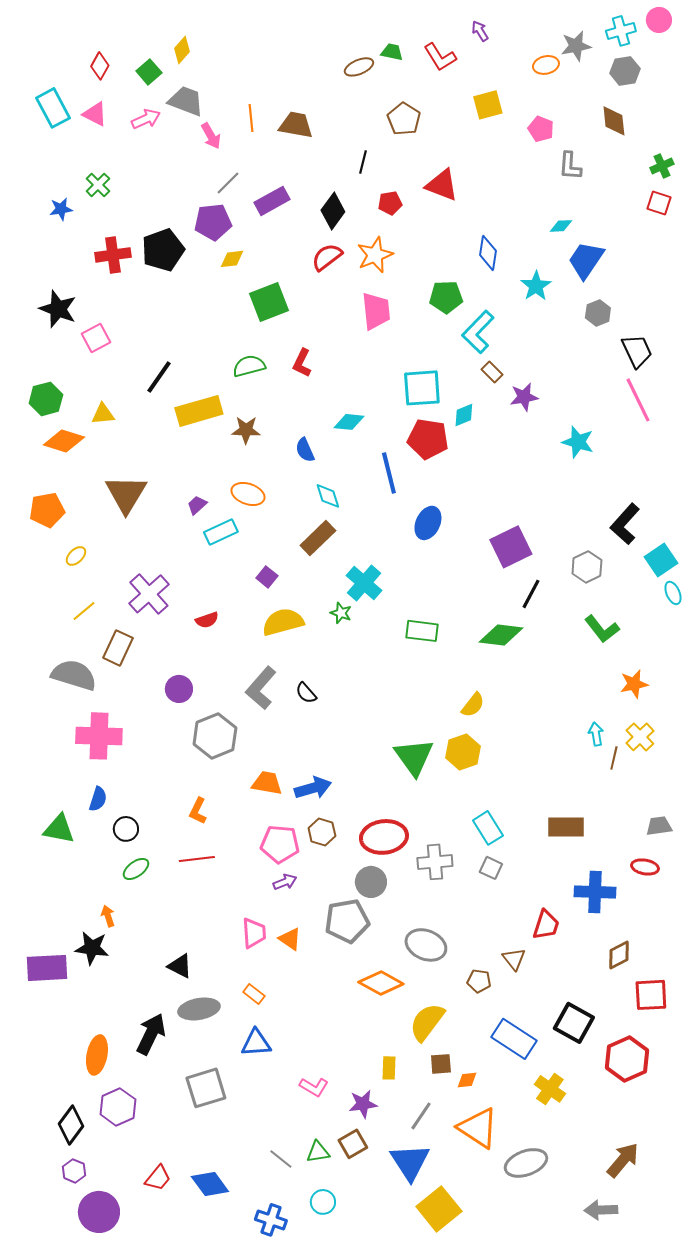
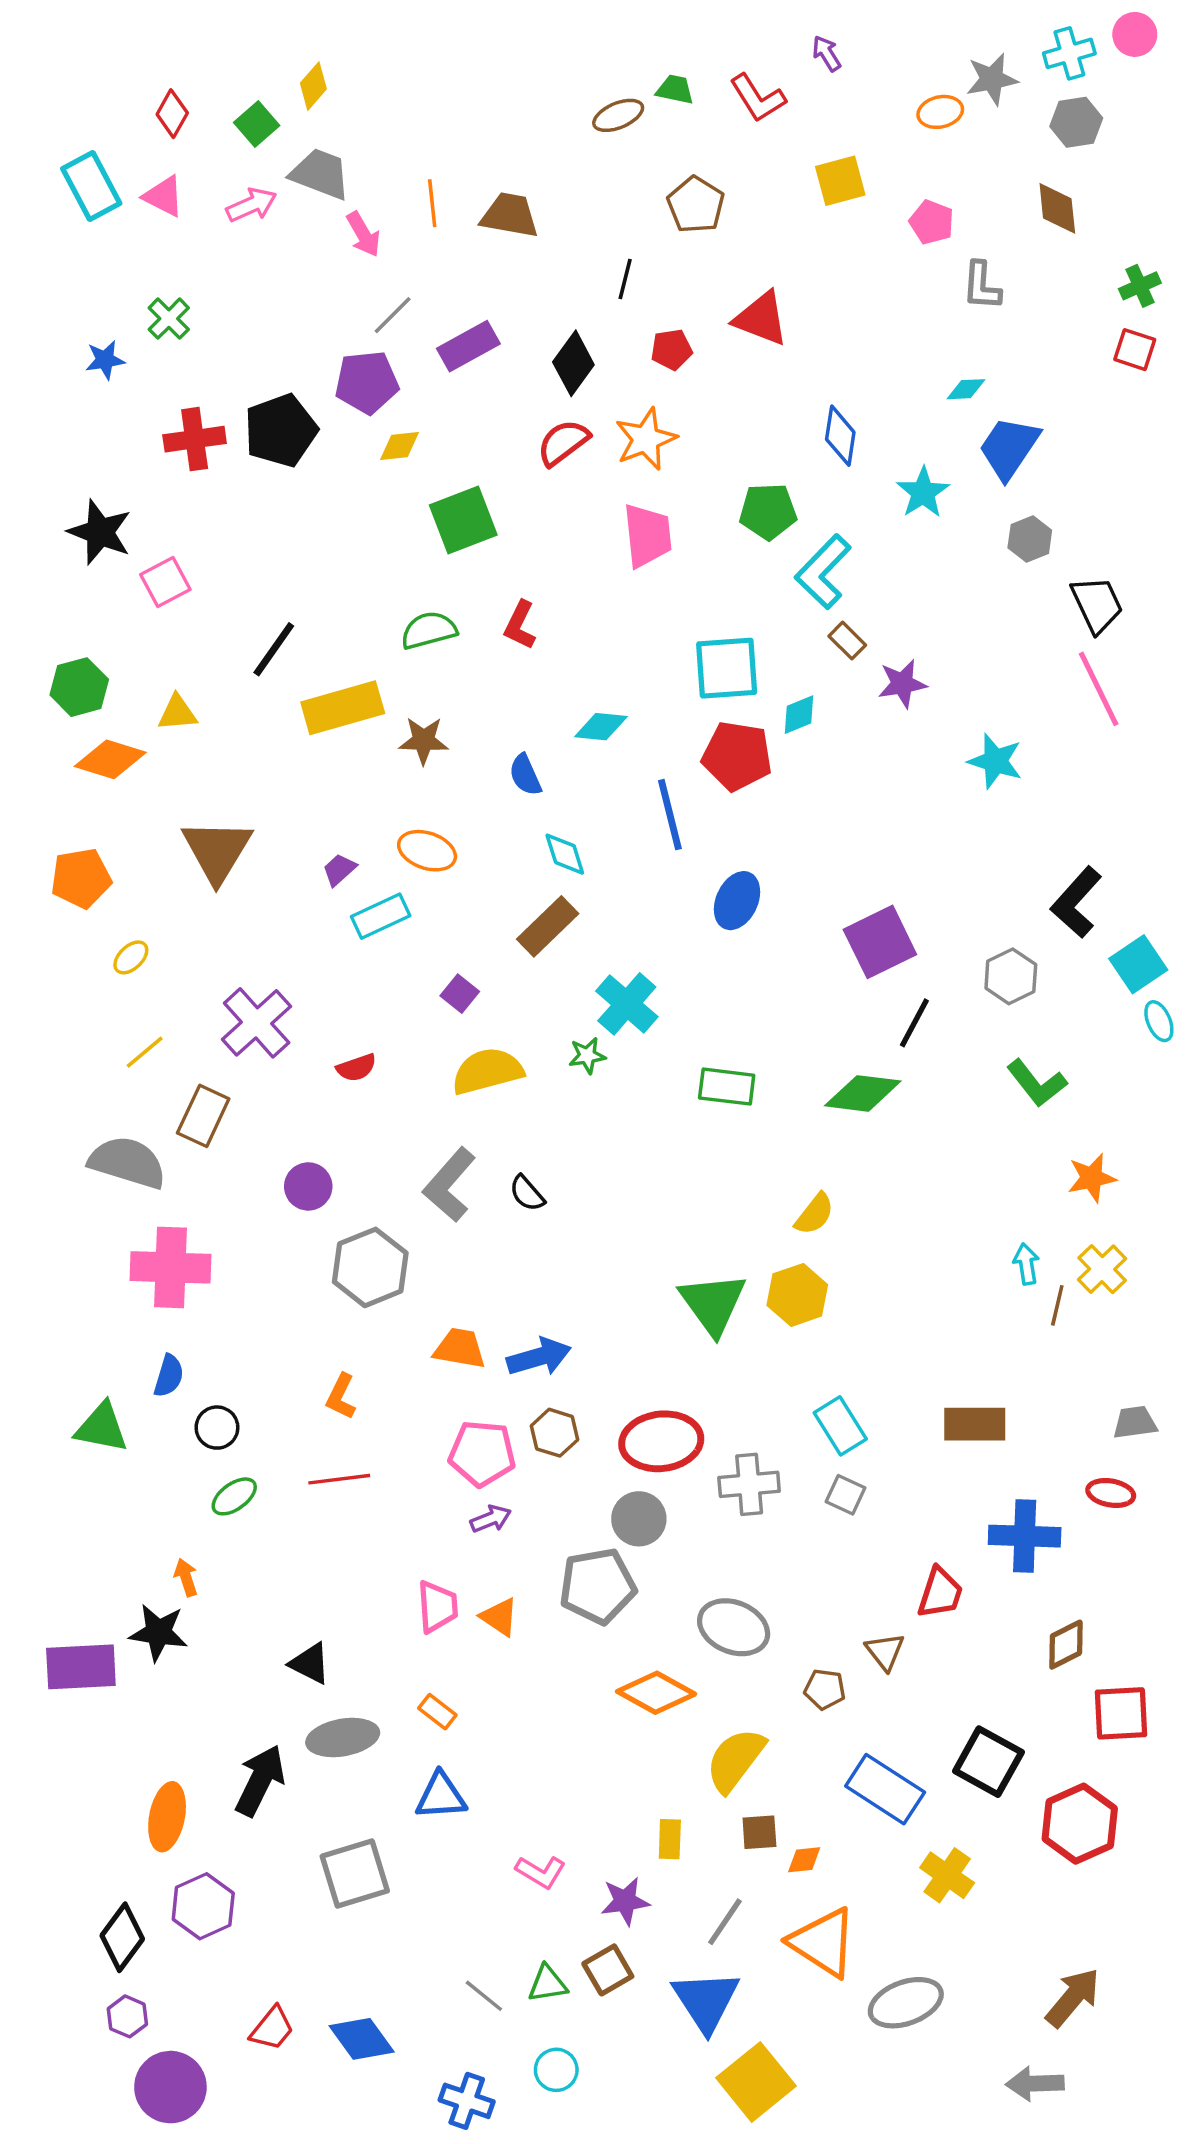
green star: (341, 613) -> (587, 1056), turned -30

